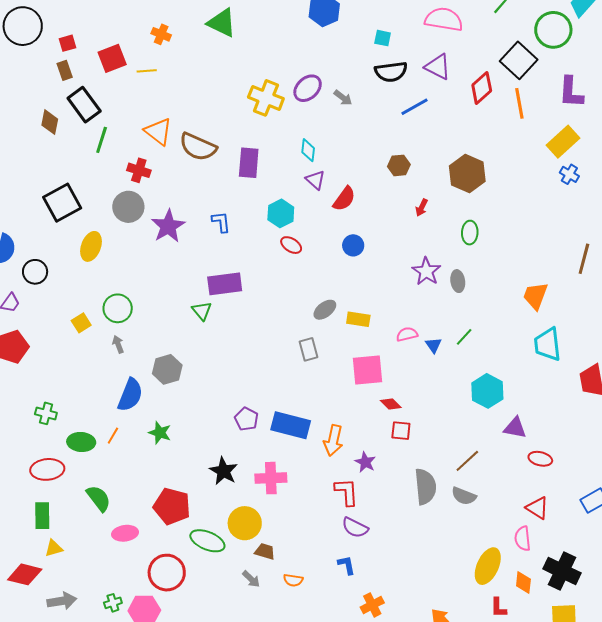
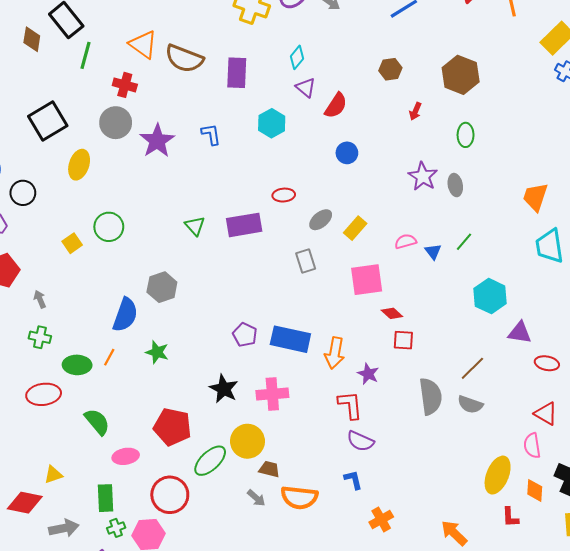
cyan diamond: (308, 150) -> (297, 57), turned 35
red ellipse: (291, 245) -> (284, 195), moved, turned -35
purple rectangle: (225, 284) -> (244, 225), moved
yellow rectangle: (358, 319) -> (355, 228), turned -55
gray arrow: (118, 344) -> (40, 299), moved
green rectangle: (42, 516) -> (105, 498), moved
green ellipse: (207, 541) -> (210, 461), turned -64
orange semicircle: (293, 580) -> (299, 497), size x1.8

